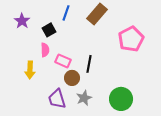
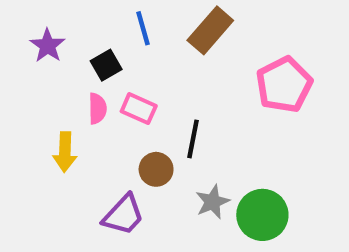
blue line: (66, 13) -> (143, 28), turned -35
pink rectangle: (63, 61) -> (139, 109), moved
gray star: (84, 98) -> (212, 202), moved
purple trapezoid: (57, 99) -> (123, 215), turned -120

